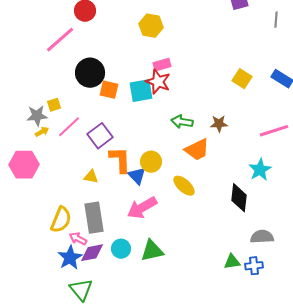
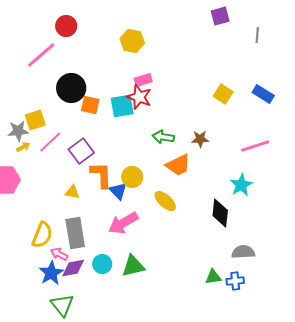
yellow square: (54, 105) -> (35, 120), size x1.5

